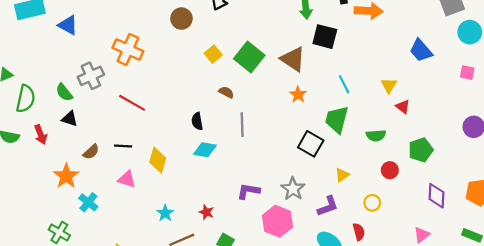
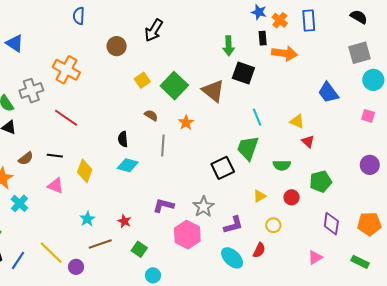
yellow triangle: (389, 85) -> (297, 121), turned -42
orange star: (298, 95) -> (186, 123), moved
black square: (311, 144) -> (223, 168), turned 30
yellow triangle: (342, 175) -> (260, 196), moved
red semicircle: (359, 232) -> (259, 250), turned 35

